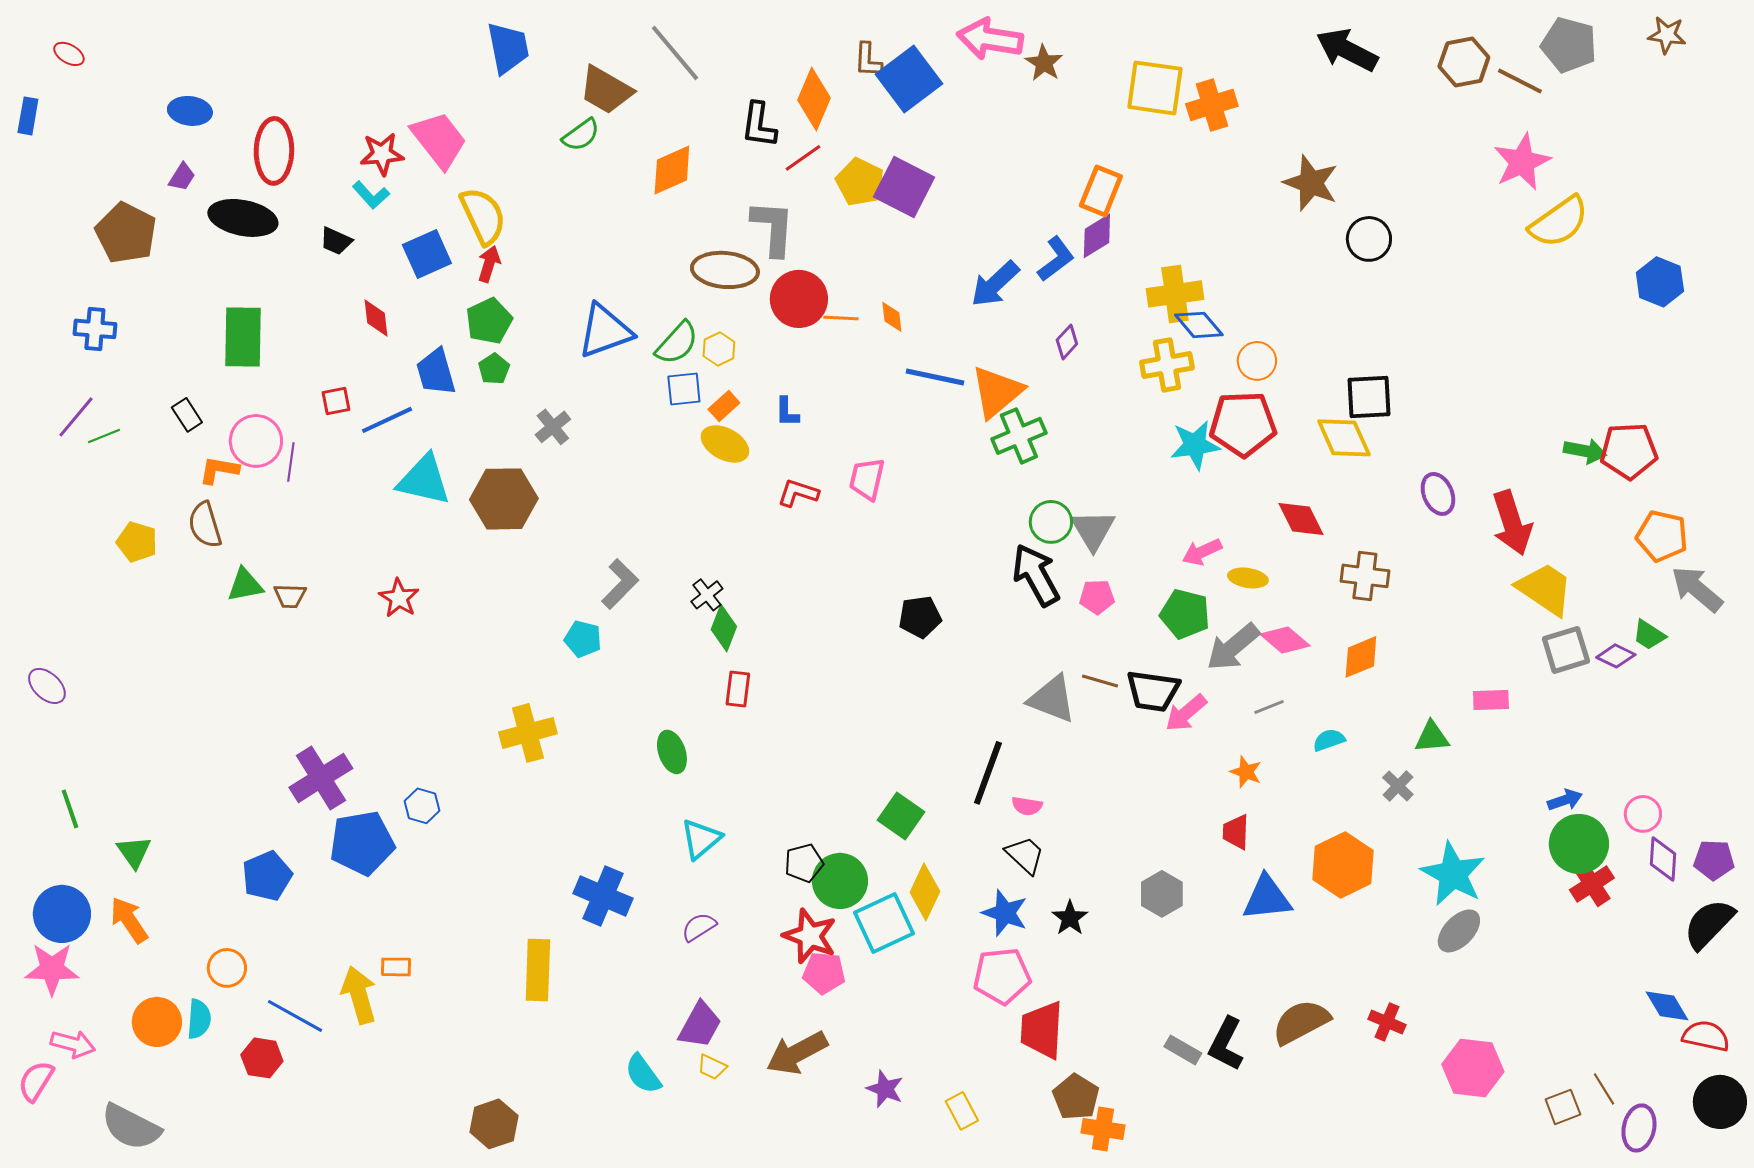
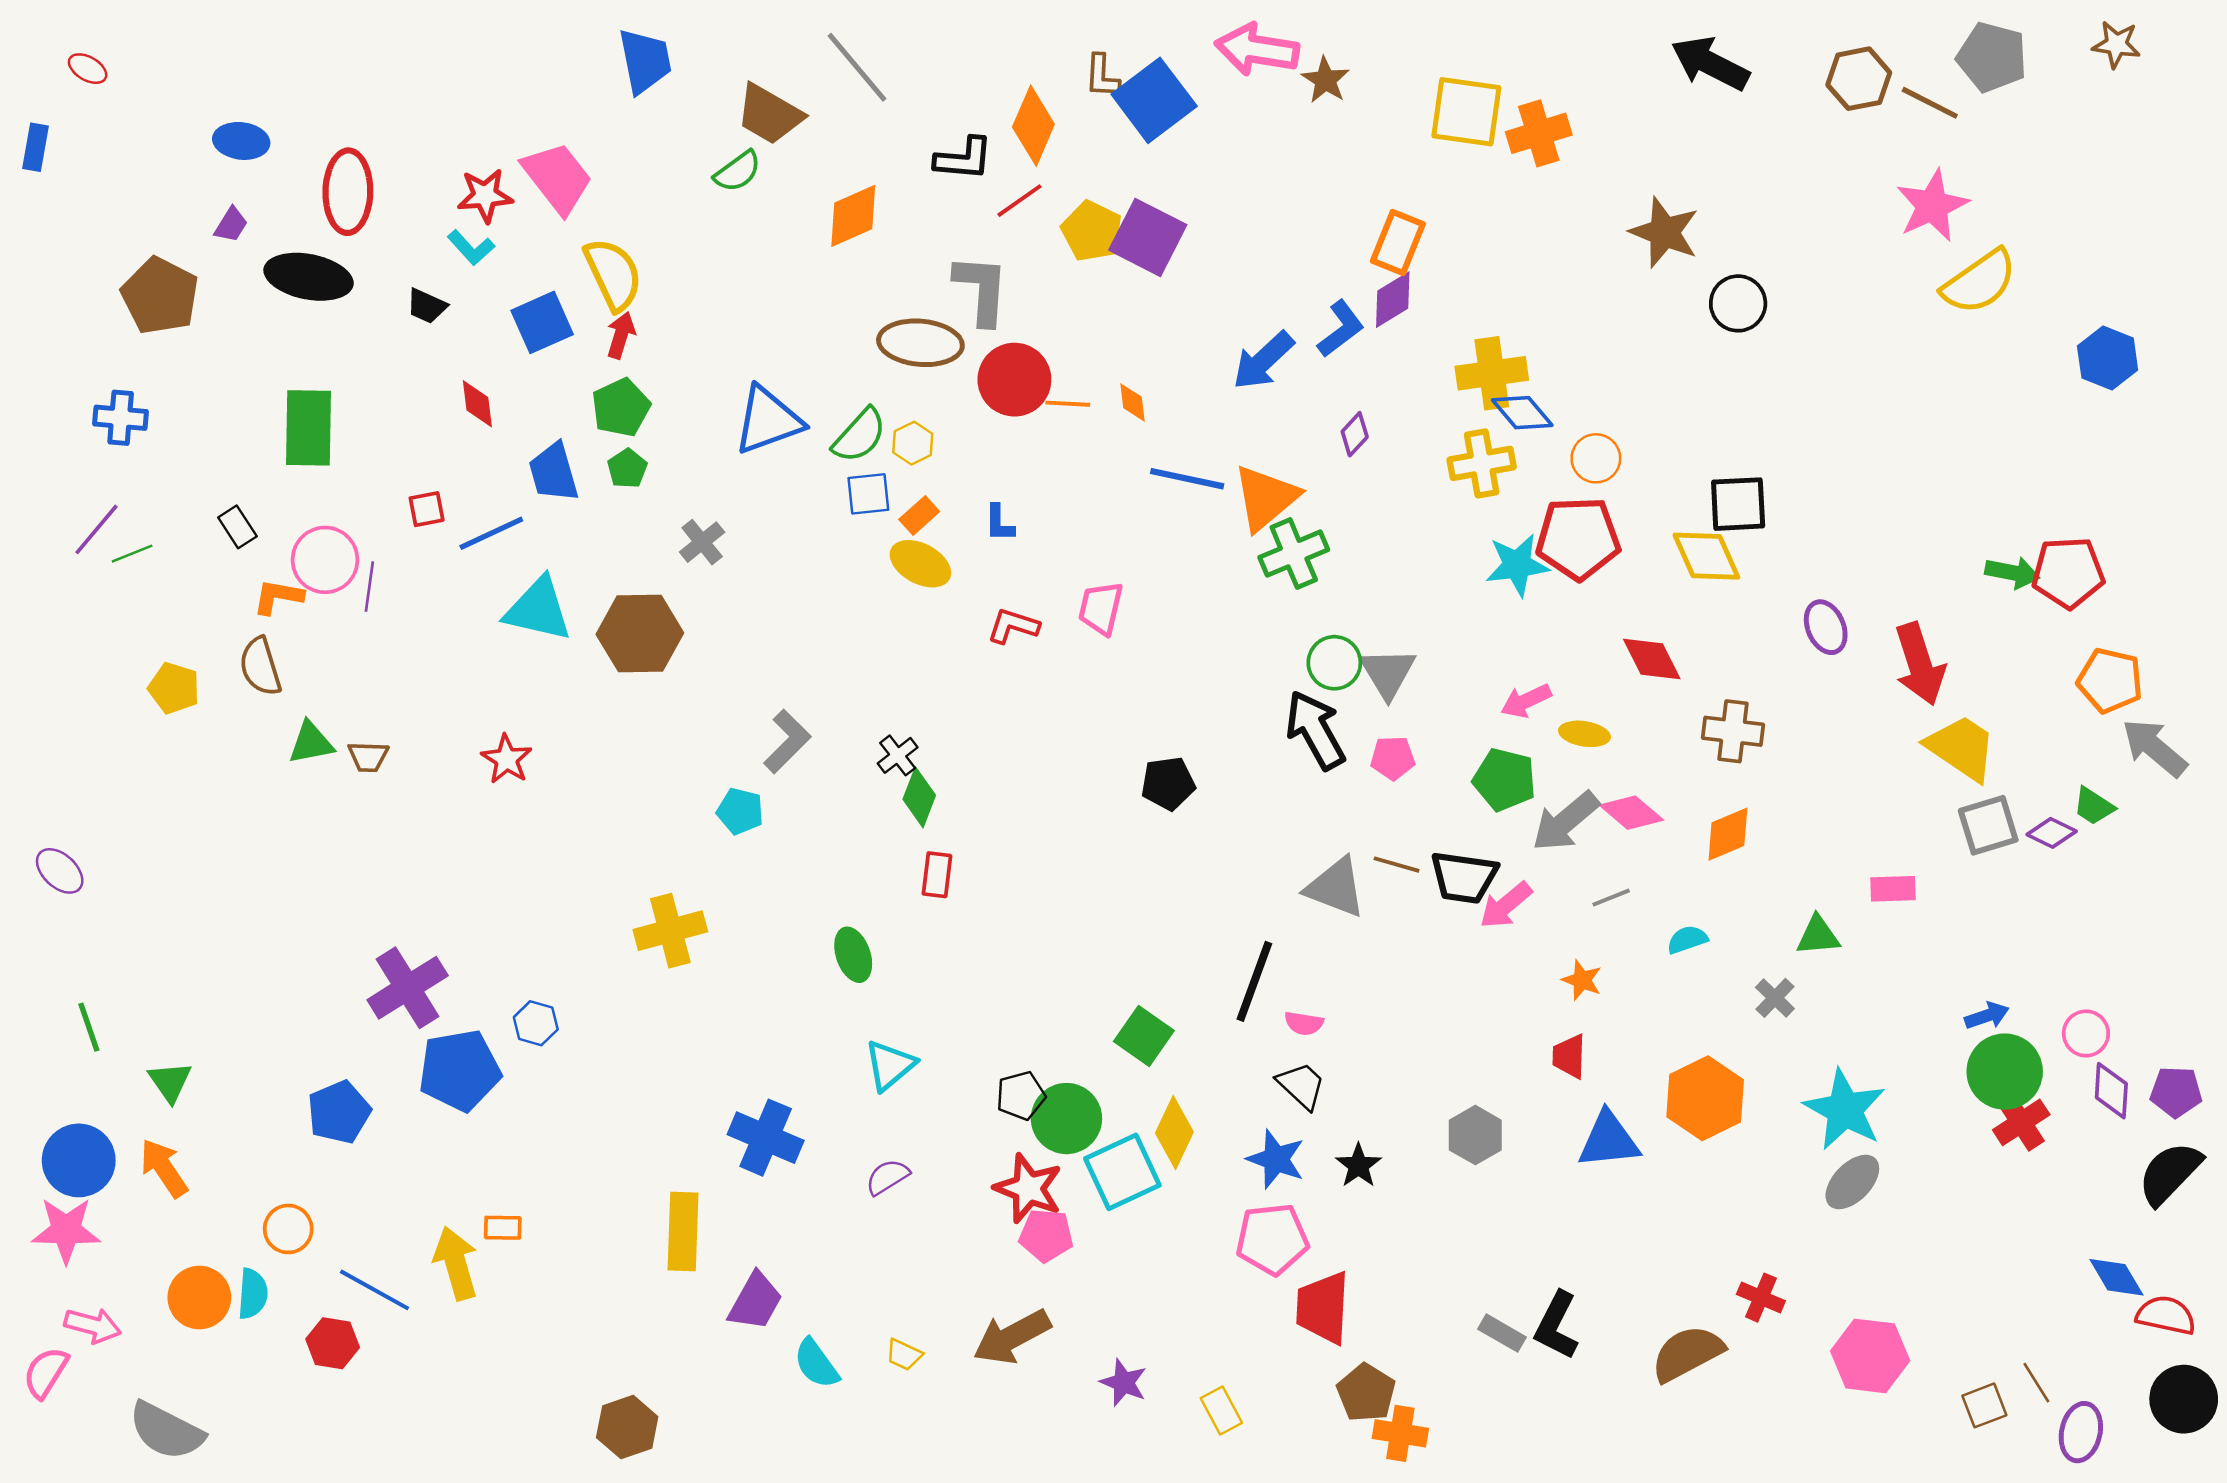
black L-shape: (759, 125) -> (964, 159), turned -93
brown semicircle: (1301, 1022) -> (1687, 1353), moved
purple trapezoid: (700, 1025) -> (755, 1301), moved

